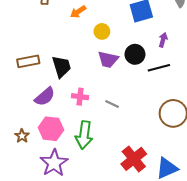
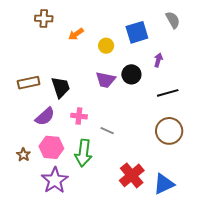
yellow circle: (102, 31) -> (106, 46), moved
black line: (159, 68) -> (168, 93), moved
gray line: (112, 104) -> (107, 131), moved

